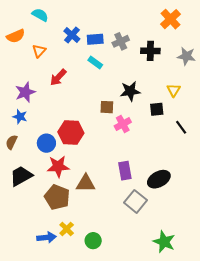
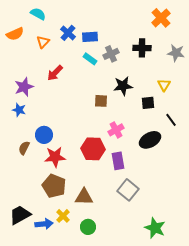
gray cross: (121, 41) -> (111, 54), moved
orange triangle: (39, 51) -> (43, 42), moved
pink cross: (123, 124) -> (116, 130), moved
red hexagon: (71, 133) -> (93, 149), moved
brown semicircle: (11, 142) -> (24, 148), moved
black trapezoid: (21, 176) -> (20, 215), moved
black ellipse: (159, 179) -> (150, 140), moved
brown triangle: (86, 183) -> (84, 197), moved

